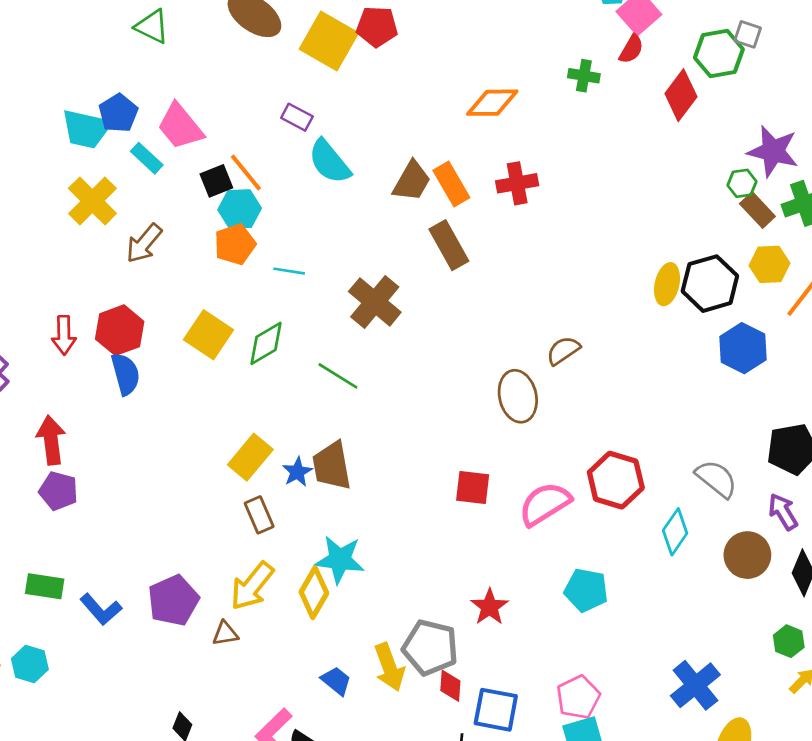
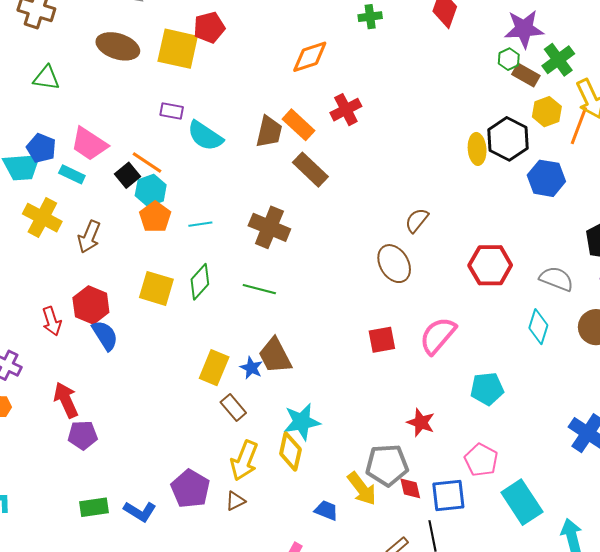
red hexagon: (616, 480) -> (490, 265), moved
pink pentagon: (578, 697) -> (481, 460), moved

